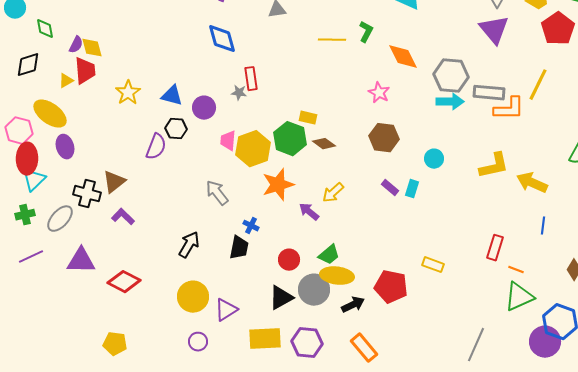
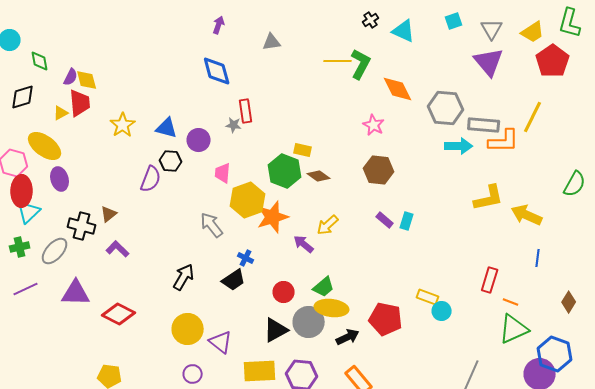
green L-shape: (366, 32) -> (361, 64), size x1.4
yellow line: (332, 40) -> (338, 61), moved
cyan arrow: (450, 102) -> (459, 146), moved
yellow hexagon: (253, 149) -> (248, 200), moved
cyan circle: (434, 159) -> (442, 311), moved
brown triangle: (114, 182) -> (109, 214), size x0.7
black trapezoid: (239, 248) -> (234, 280), turned 45
purple triangle: (226, 310) -> (221, 342), turned -50

